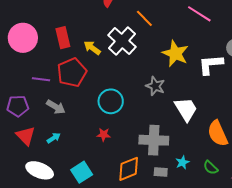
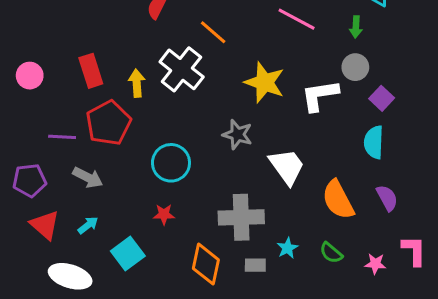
pink circle: (23, 38) -> (30, 76), size x0.6
yellow arrow: (92, 48) -> (137, 83), turned 54
orange diamond: (129, 169) -> (206, 264), turned -52
cyan square: (82, 172) -> (128, 253), moved

